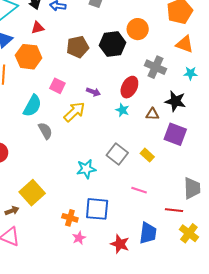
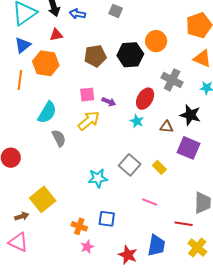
pink square: (57, 86) -> (87, 95), moved, turned -35
blue square: (97, 209) -> (107, 219), size x0.7

